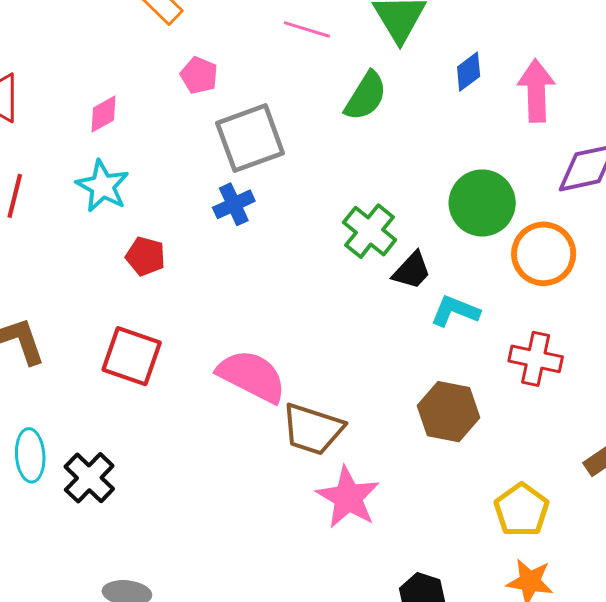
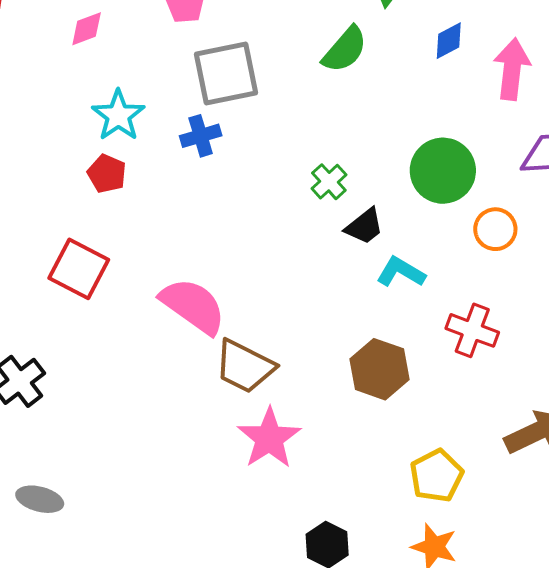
cyan star: (103, 186) -> (118, 115), moved
green cross: (370, 231) -> (329, 182), size x0.7
orange circle: (544, 254) -> (495, 229), size x0.7

